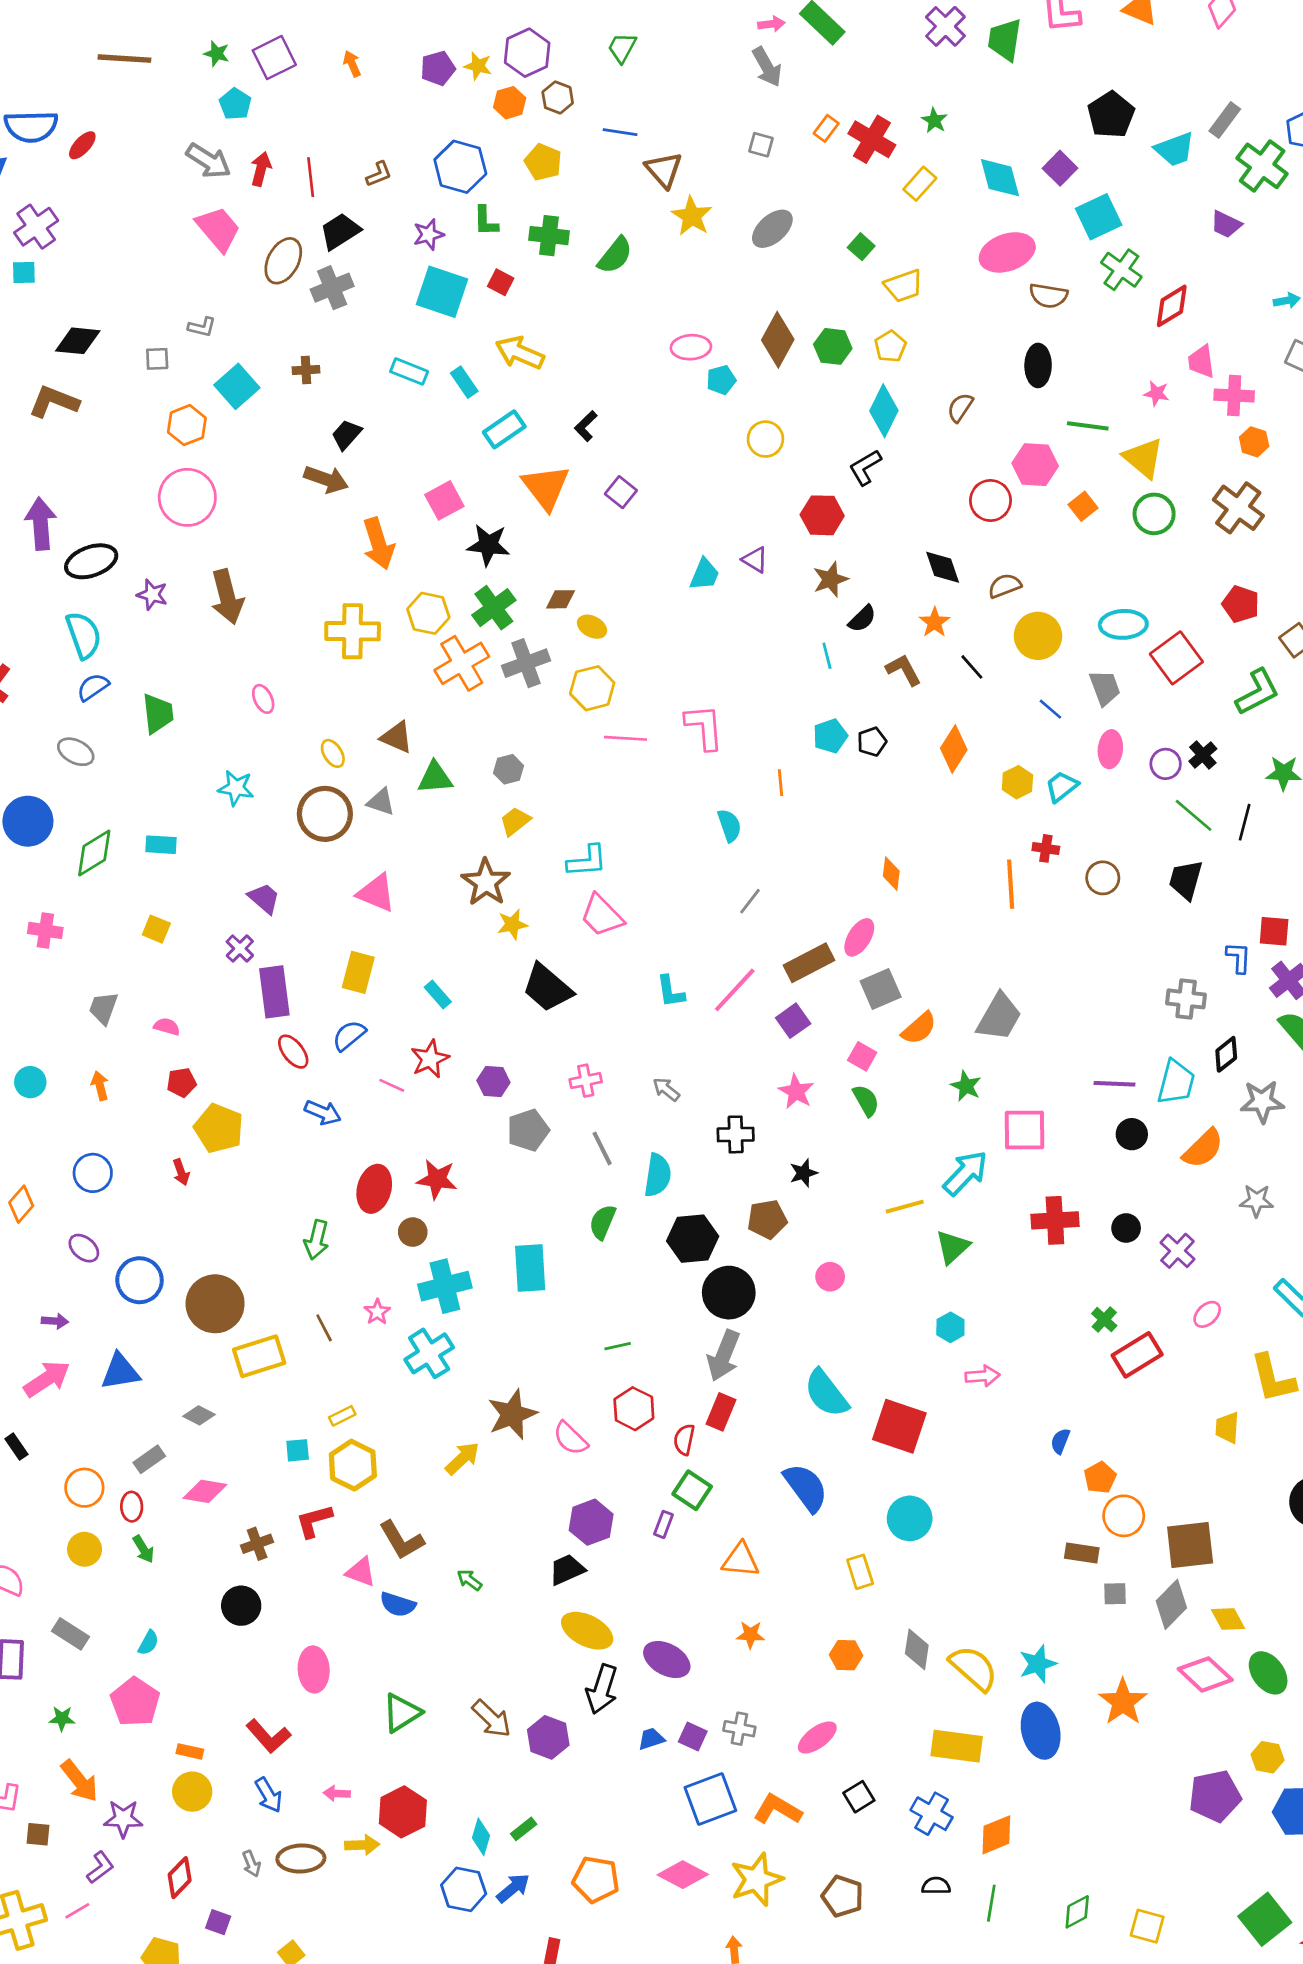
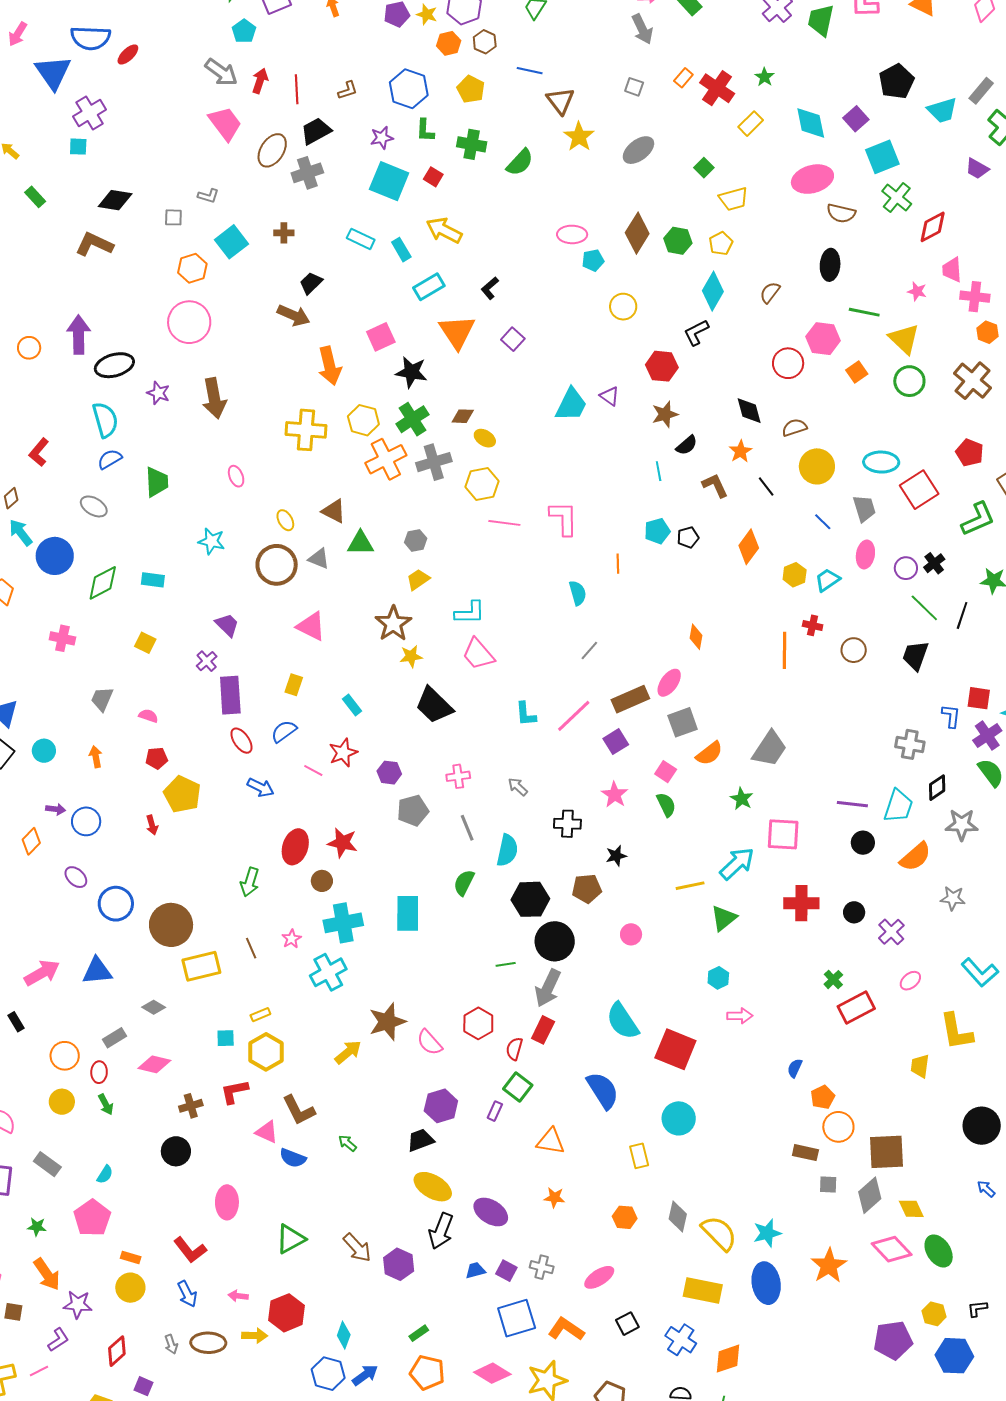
cyan trapezoid: (705, 574) -> (571, 405), size x1.4
yellow rectangle: (358, 972) -> (294, 685), size x0.7
purple arrow: (55, 1321) -> (56, 809), moved
green line: (618, 1346) -> (506, 964), moved
green rectangle: (524, 1829) -> (419, 1333), moved

